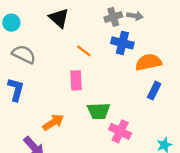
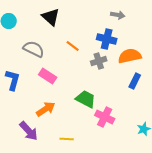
gray cross: (113, 17) -> (99, 61), moved
gray semicircle: (24, 54) -> (34, 49), moved
pink rectangle: (76, 80) -> (48, 76), moved, turned -54
green trapezoid: (99, 111) -> (86, 99), turned -150

